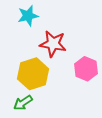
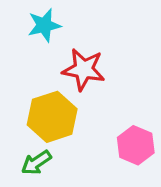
pink hexagon: (86, 69) -> (136, 145), moved

